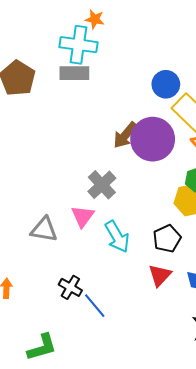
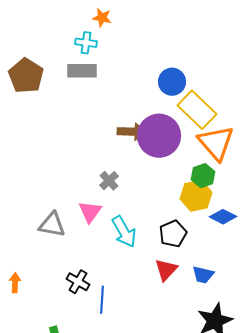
cyan cross: (79, 45) -> (86, 43), size x0.6
brown arrow: (125, 135) -> (132, 132), turned -128
gray cross: (102, 185) -> (109, 181), size x0.7
blue line: (95, 306) -> (102, 300), turned 44

